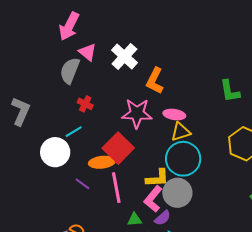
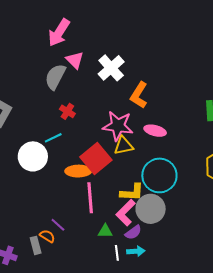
yellow triangle: (181, 132) -> (124, 146), moved
purple line: (82, 184) -> (58, 225), moved

